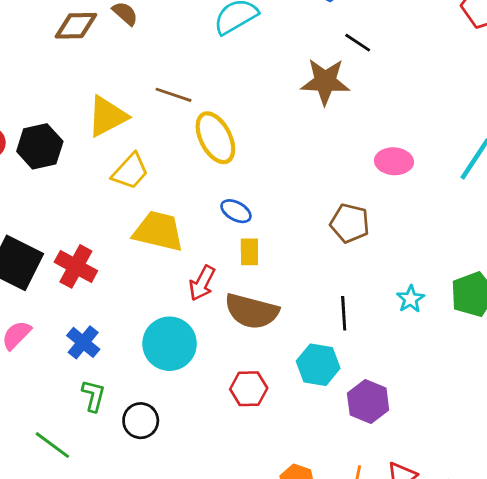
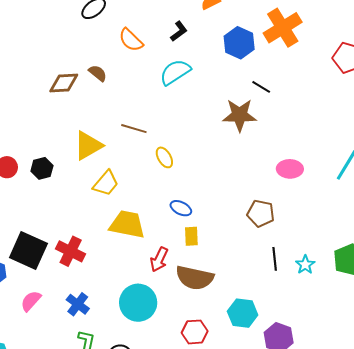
yellow ellipse: (215, 138) -> (164, 157), size x0.6
black hexagon: (40, 146) -> (42, 168), size x0.7
black line: (344, 313) -> (275, 259), moved

